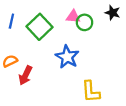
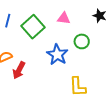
green circle: (85, 22) -> (82, 41), moved

